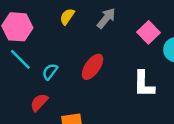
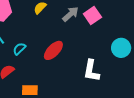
pink square: (148, 32) -> (92, 16), moved

